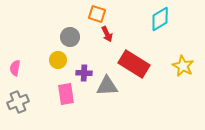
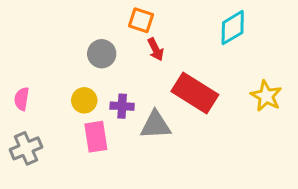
yellow circle: (58, 60) -> (84, 100), moved

